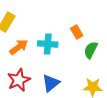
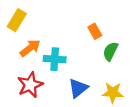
cyan cross: (48, 44) -> (55, 59), moved
blue triangle: (51, 83) -> (78, 88), moved

